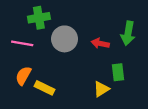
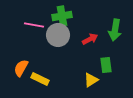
green cross: (39, 18) -> (62, 16), moved
pink line: (22, 43) -> (34, 25), moved
red arrow: (100, 43) -> (90, 39), turned 140

